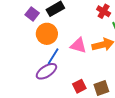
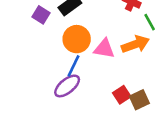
orange circle: (47, 34) -> (77, 39), moved
red square: (79, 86) -> (122, 95), moved

